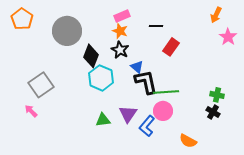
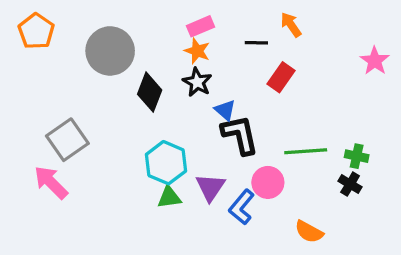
orange arrow: (216, 15) -> (291, 25), moved, turned 119
cyan hexagon: (101, 78) -> (166, 163), moved
green line: (166, 92) -> (306, 151), moved
pink arrow: (31, 111) -> (51, 182), size x1.6

